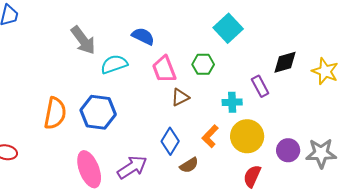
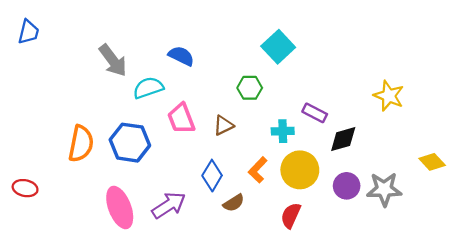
black diamond: (285, 62) -> (343, 139), moved
pink trapezoid: (164, 69) -> (181, 119), moved
purple rectangle: (260, 86) -> (315, 113), turned -35
red semicircle: (252, 176) -> (291, 215), moved

